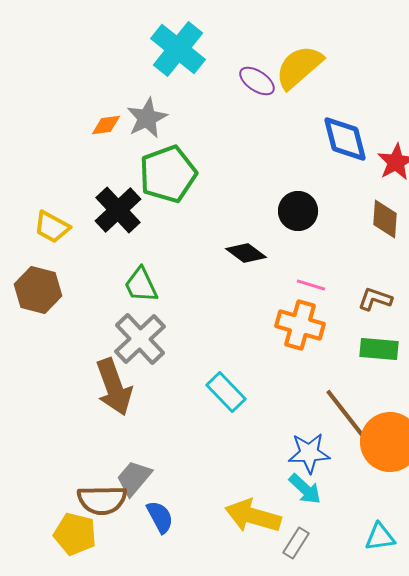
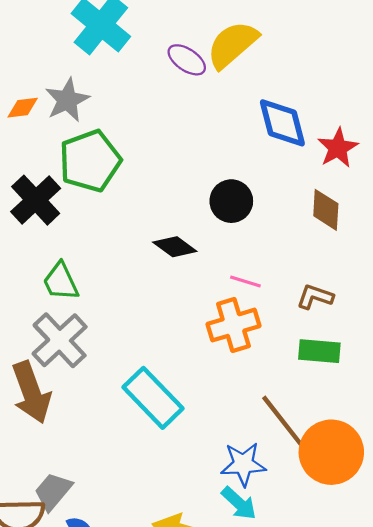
orange cross: (300, 325) -> (233, 325), turned -33
cyan rectangle: (226, 392) -> (153, 398), size x1.4

